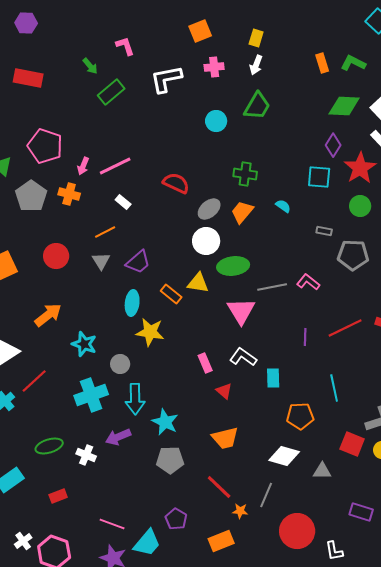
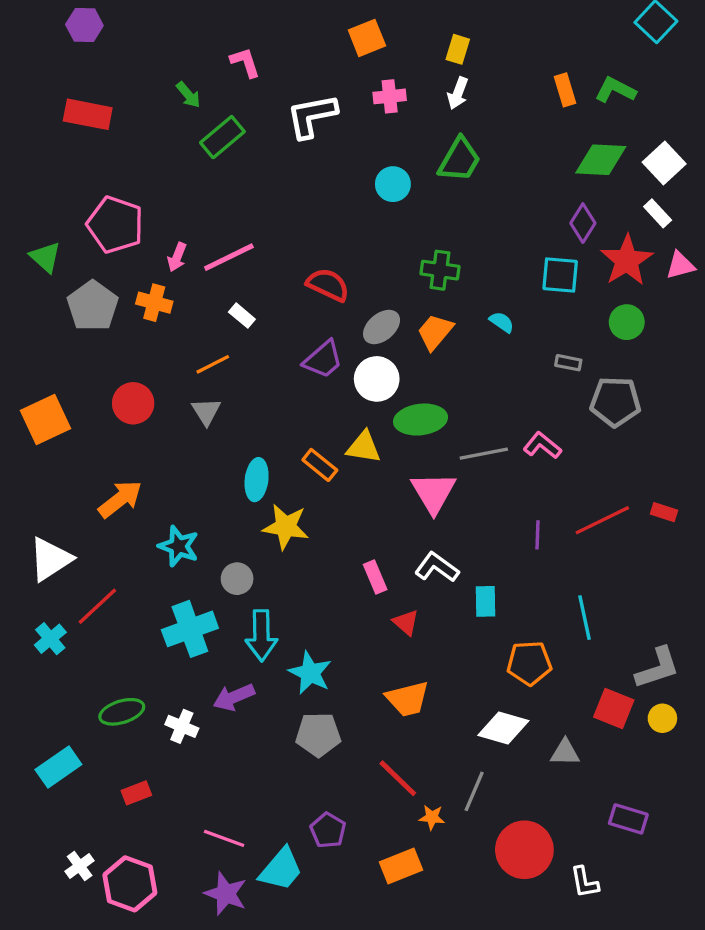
purple trapezoid: (138, 262) -> (323, 359), moved

